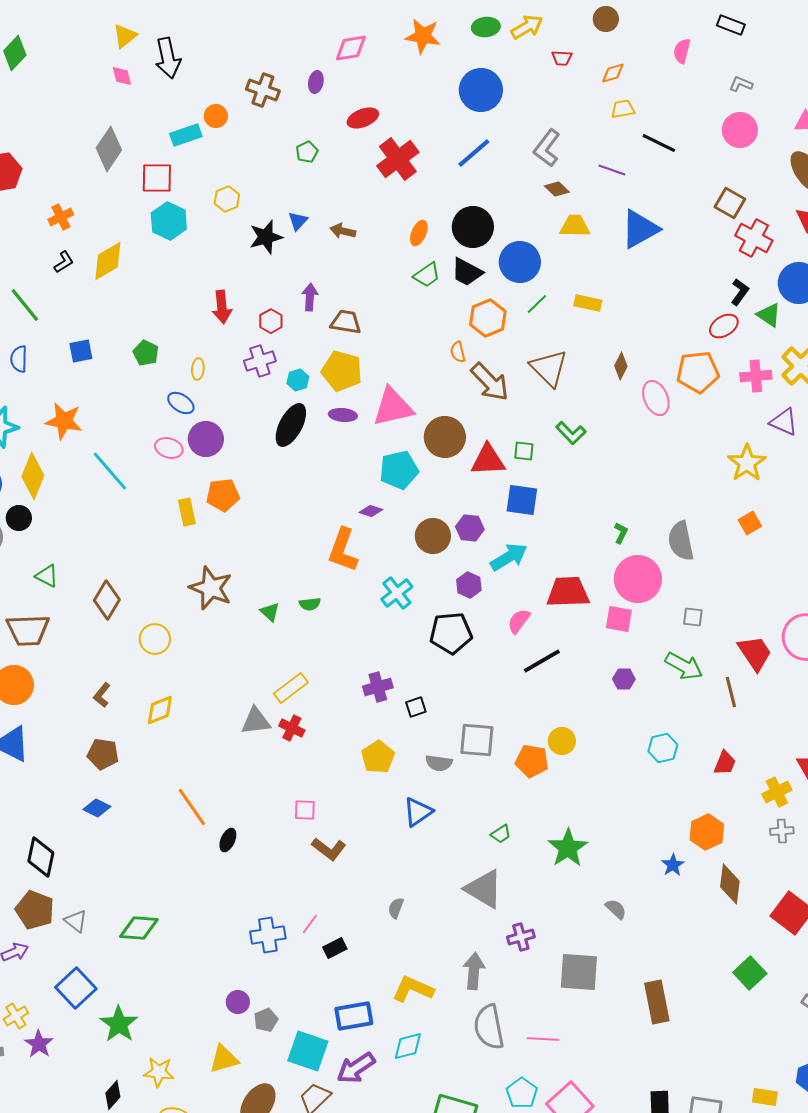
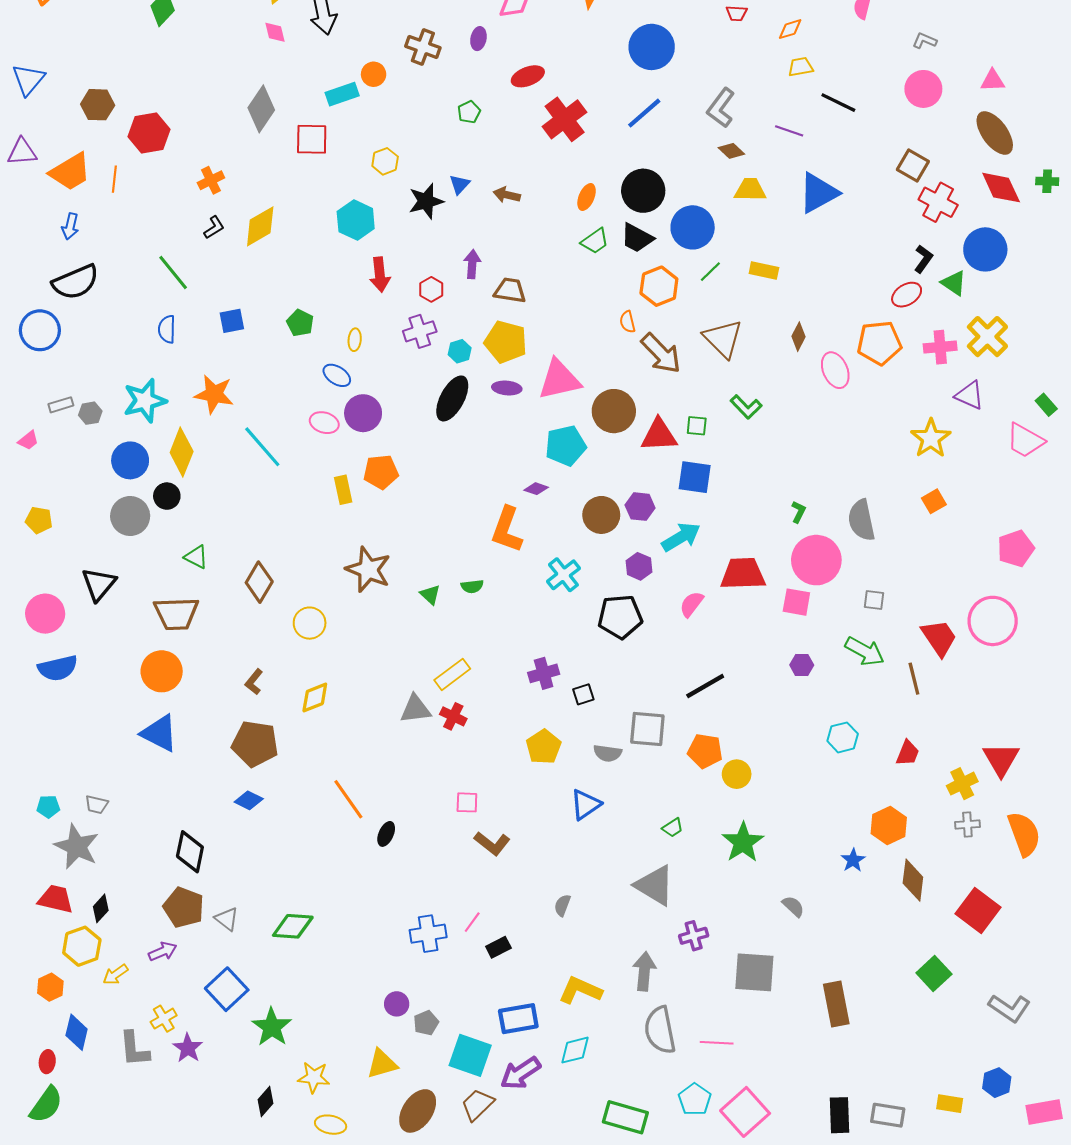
cyan hexagon: (169, 221) -> (356, 220), moved
black line: (542, 661) -> (705, 686), moved
yellow circle: (562, 741) -> (737, 774), moved
brown pentagon: (103, 754) -> (255, 744), size x1.4

